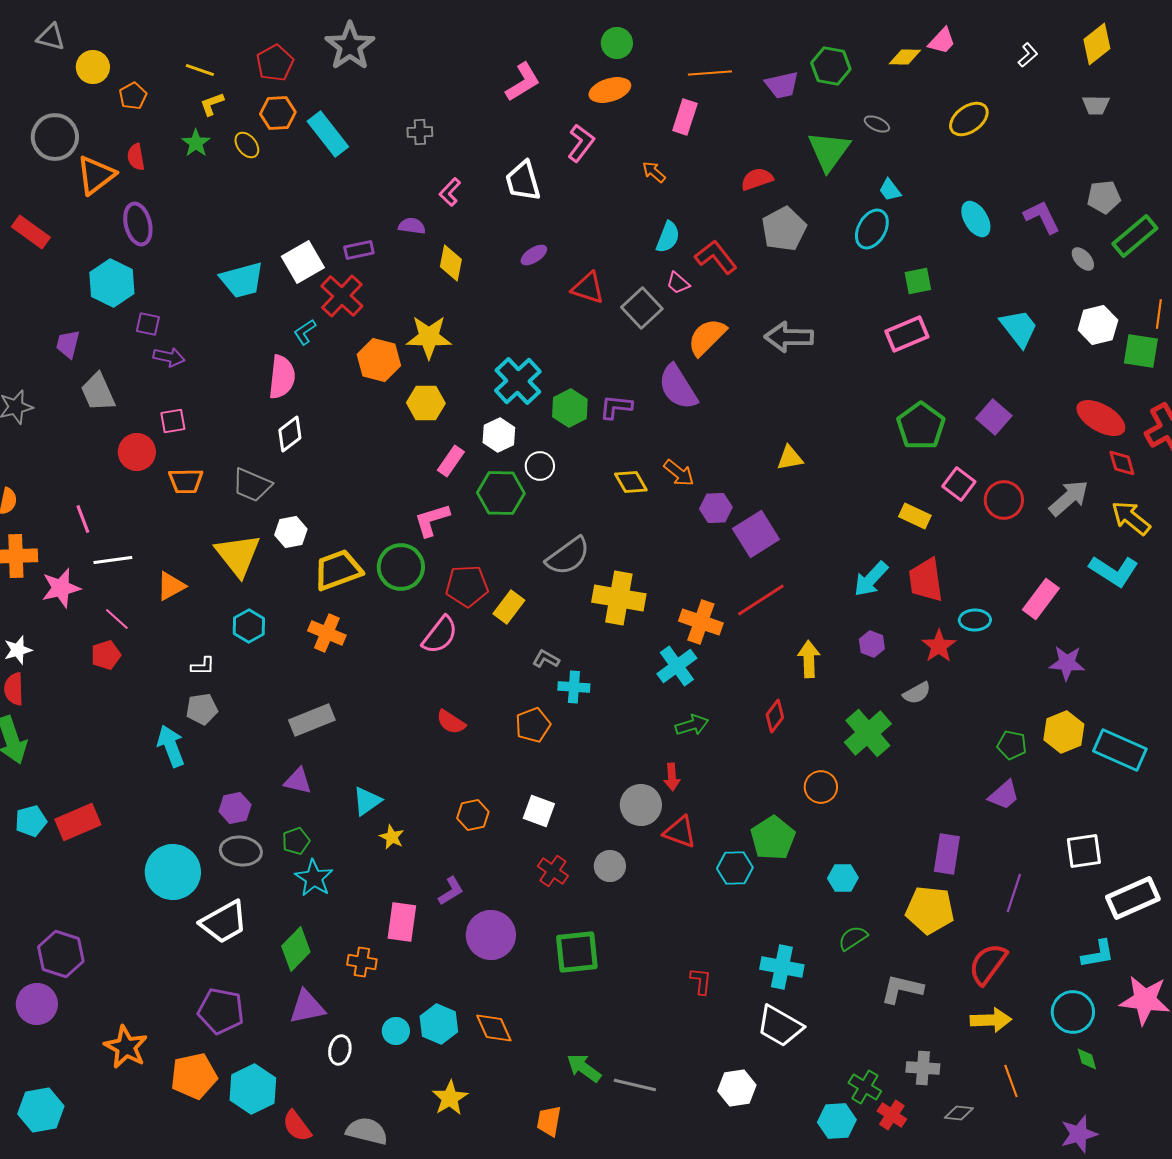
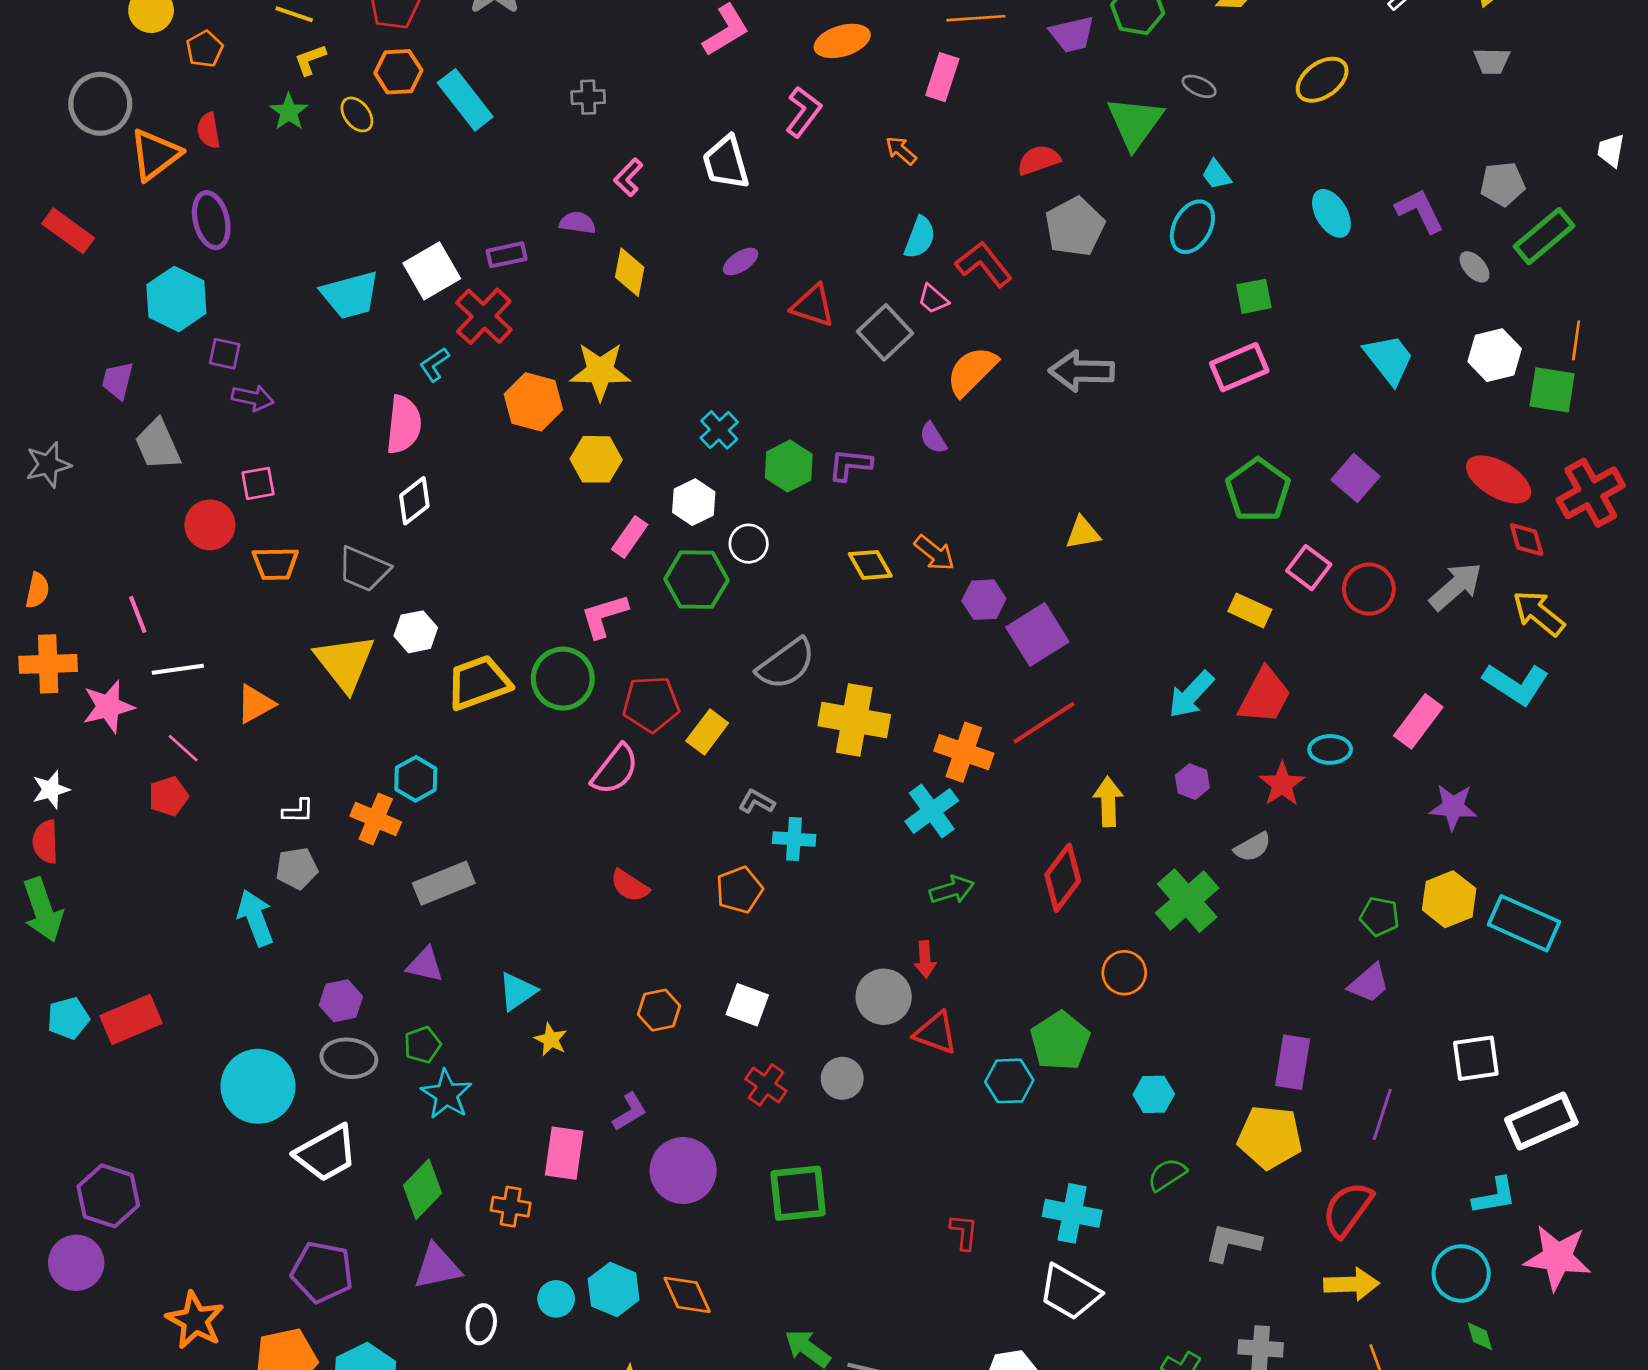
cyan cross: (518, 381) -> (719, 430), size x0.6
purple semicircle: (678, 387) -> (933, 438), size x0.5
red trapezoid: (926, 580) -> (1265, 696), turned -144
cyan hexagon: (249, 626) -> (416, 779), moved
orange cross: (327, 633) -> (376, 819), moved
red diamond: (775, 716) -> (1063, 878), size x1.5

